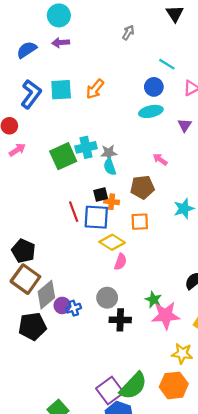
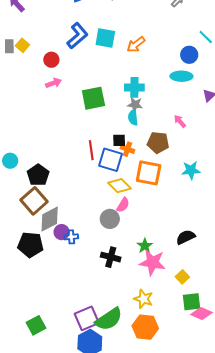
cyan cross: (86, 147) -> (134, 87), moved
orange square: (140, 222) -> (149, 173), size x1.5
gray circle: (107, 298) -> (110, 219), moved
yellow star: (182, 353) -> (143, 299), moved

